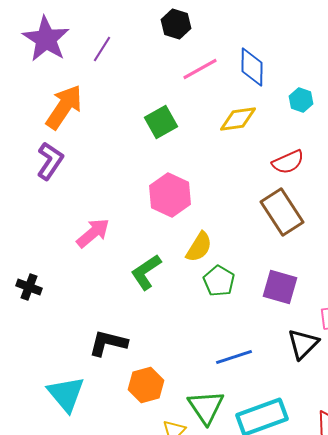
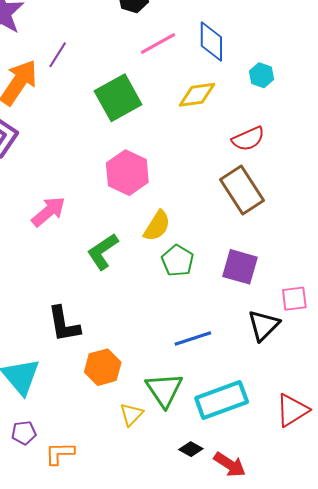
purple line: (102, 49) -> (58, 55), moved
green square: (161, 122) -> (118, 98), size x1.4
black L-shape: (108, 343) -> (64, 324), turned -114

